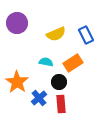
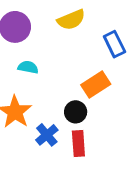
yellow semicircle: (56, 34) -> (71, 20), moved
cyan semicircle: (46, 62) -> (28, 67), moved

